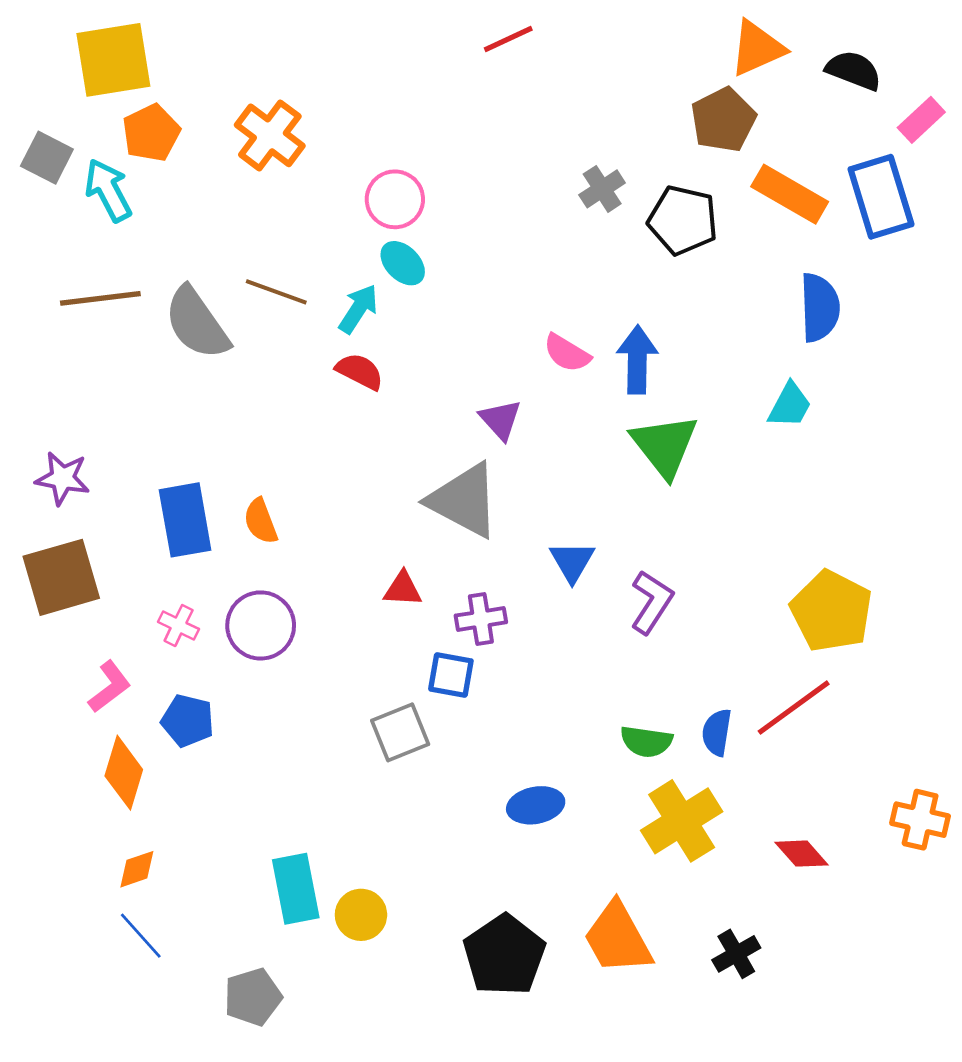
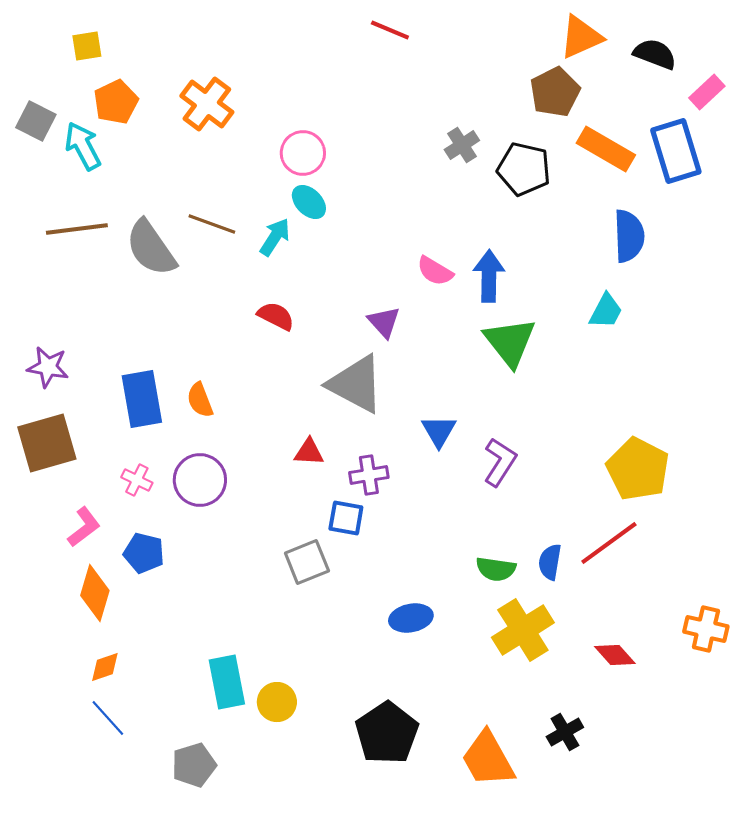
red line: (508, 39) -> (390, 30), turned 48
yellow square: (113, 60) -> (87, 46), size x0.5
red semicircle: (360, 371) -> (276, 316), moved
orange trapezoid: (618, 938) -> (488, 759), moved

